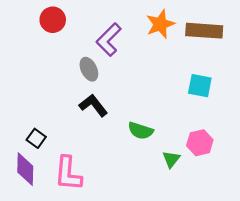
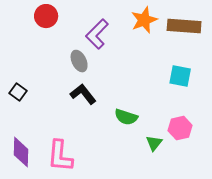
black square: (36, 138) -> (18, 92), moved

